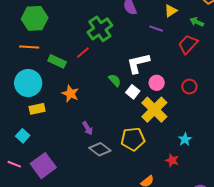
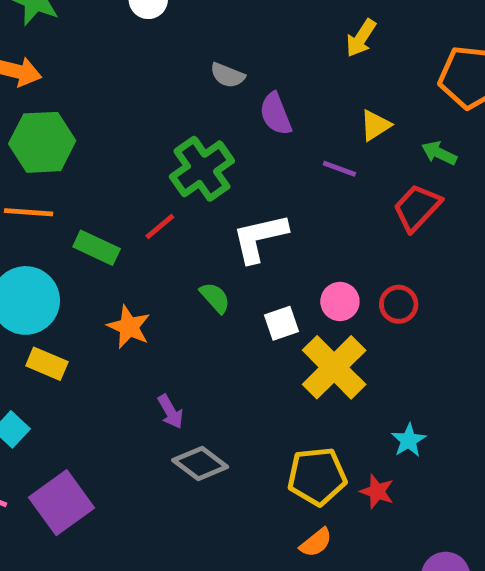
white L-shape: (138, 63) -> (260, 238), moved
green semicircle: (115, 80) -> (215, 298), moved
red circle: (189, 87) -> (399, 304), moved
white square: (133, 92) -> (281, 323), turned 32
yellow rectangle: (37, 109) -> (47, 364), turned 35
yellow pentagon: (133, 139) -> (317, 476), moved

